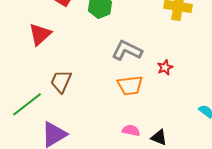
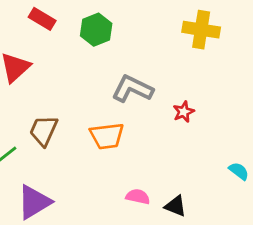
orange trapezoid: (130, 85) -> (107, 136), moved

